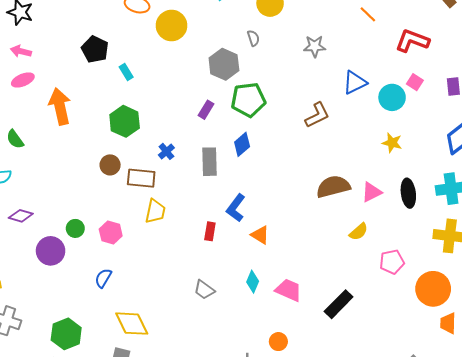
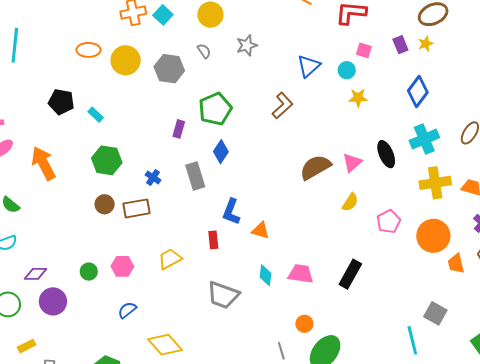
gray star: (315, 46) -> (247, 45), moved
gray hexagon: (224, 64) -> (169, 69), moved
cyan circle: (392, 97) -> (347, 70), size x0.7
yellow star: (392, 143) -> (358, 98), moved
yellow trapezoid: (155, 211) -> (170, 259), moved, turned -115
purple circle: (51, 251) -> (53, 301), moved
blue semicircle: (103, 278) -> (127, 310), turned 36
gray trapezoid: (204, 290) -> (223, 295), size x1.6

